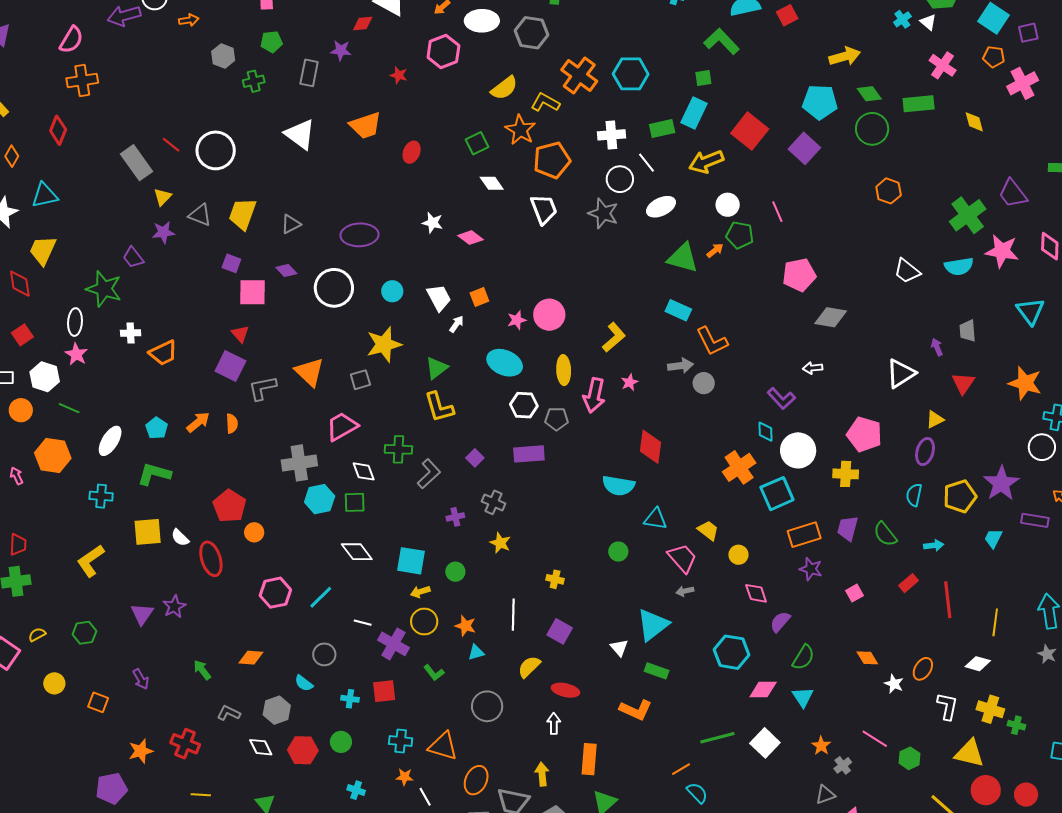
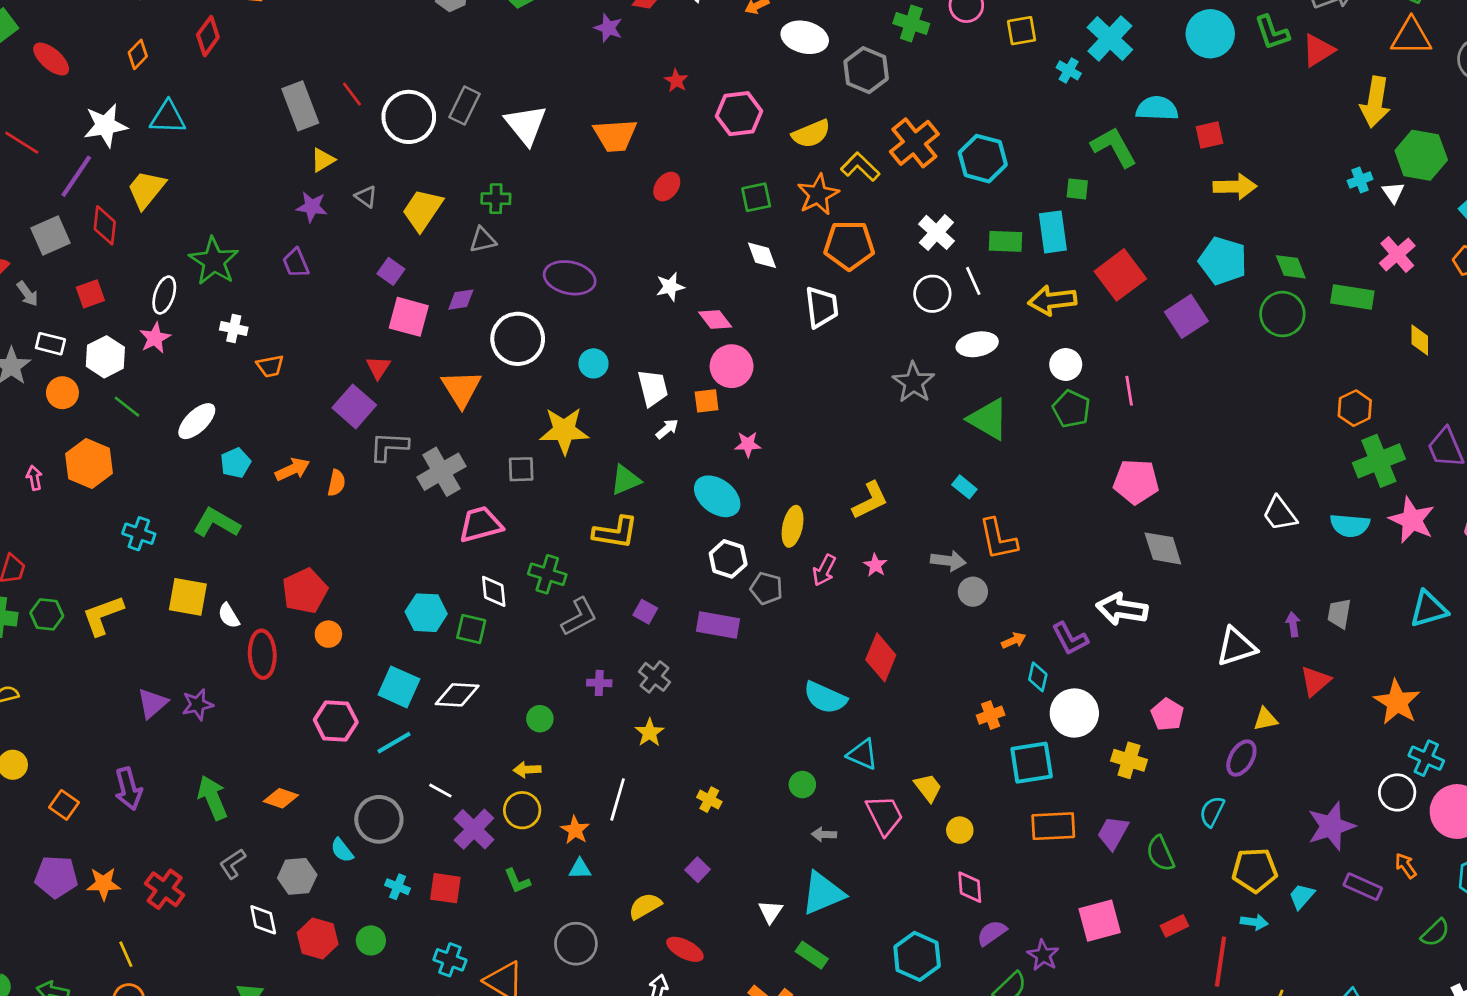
pink hexagon: (443, 52) -> (739, 114), moved
yellow arrow: (845, 56) -> (1235, 187), moved
gray rectangle: (309, 73) -> (465, 105), moved
green cross: (254, 81) -> (496, 199), moved
cyan rectangle: (694, 113) -> (1053, 232), turned -48
white cross: (611, 135) -> (936, 232), turned 32
orange hexagon: (889, 191) -> (1355, 408), moved
gray star: (603, 213) -> (914, 382), moved
gray triangle: (200, 215) -> (366, 197), size x0.7
white star: (432, 223) -> (670, 287), turned 30
orange arrow: (715, 250) -> (1014, 641), moved
purple trapezoid: (133, 258) -> (296, 263), moved
purple diamond: (286, 270) -> (461, 300), turned -70
cyan rectangle: (678, 310) -> (964, 487), size x0.7
cyan triangle: (1030, 311) -> (1429, 609), turned 36
pink circle: (549, 315) -> (732, 366), moved
gray diamond: (831, 317) -> (1163, 548), turned 48
orange trapezoid: (163, 353) -> (270, 366), size x0.7
white arrow: (813, 368) -> (1122, 609), size x1.8
orange triangle: (309, 372) -> (461, 389), moved
pink star: (630, 382) -> (875, 565), turned -30
pink arrow: (594, 395) -> (824, 570), size x0.7
yellow L-shape: (439, 407) -> (615, 532), turned -80
pink pentagon: (864, 434) -> (1167, 714), size x0.7
white ellipse: (110, 441) -> (197, 421), moved
purple square: (475, 458) -> (645, 612), turned -30
gray cross: (299, 463) -> (441, 472), moved, turned -36
orange cross: (739, 467) -> (991, 715), size x0.6
yellow pentagon: (960, 496) -> (1255, 870), moved
cyan arrow: (934, 545) -> (1254, 922), moved
white diamond: (357, 552) -> (457, 695), turned -64
cyan square: (411, 561) -> (399, 687), moved
purple star: (811, 569) -> (1043, 955), moved
green circle: (455, 572) -> (540, 719), moved
gray arrow: (685, 591) -> (824, 834), moved
pink square: (854, 593) -> (1100, 921), size x1.8
white line: (513, 615) -> (618, 800), moved
purple square: (560, 631) -> (698, 870), size x0.7
green hexagon: (84, 633) -> (47, 614), moved
gray circle: (324, 654) -> (379, 819), size x1.5
green arrow: (202, 670) -> (212, 798), size x1.5
purple arrow: (141, 679) -> (128, 789), size x1.4
gray L-shape: (229, 713) -> (233, 864), turned -75
purple pentagon: (111, 788) -> (56, 877), moved
yellow line: (201, 795) -> (126, 954), moved, turned 48

